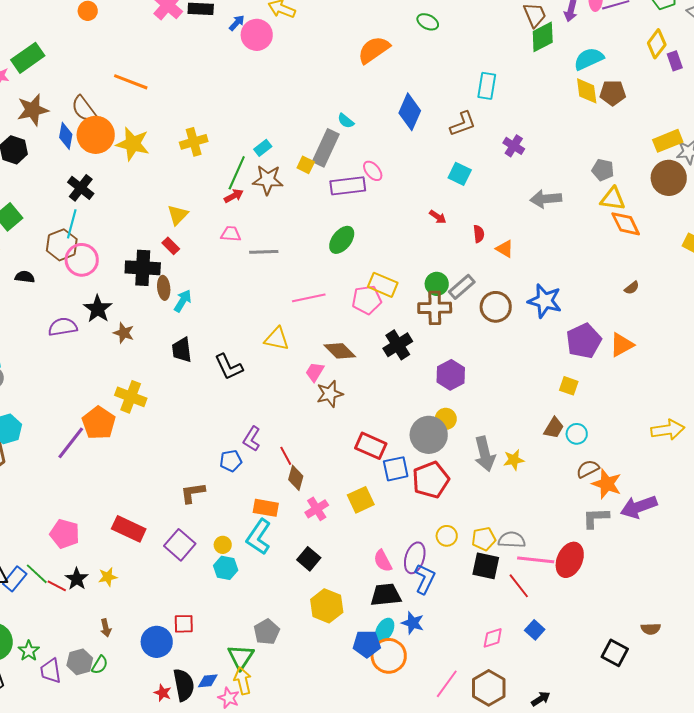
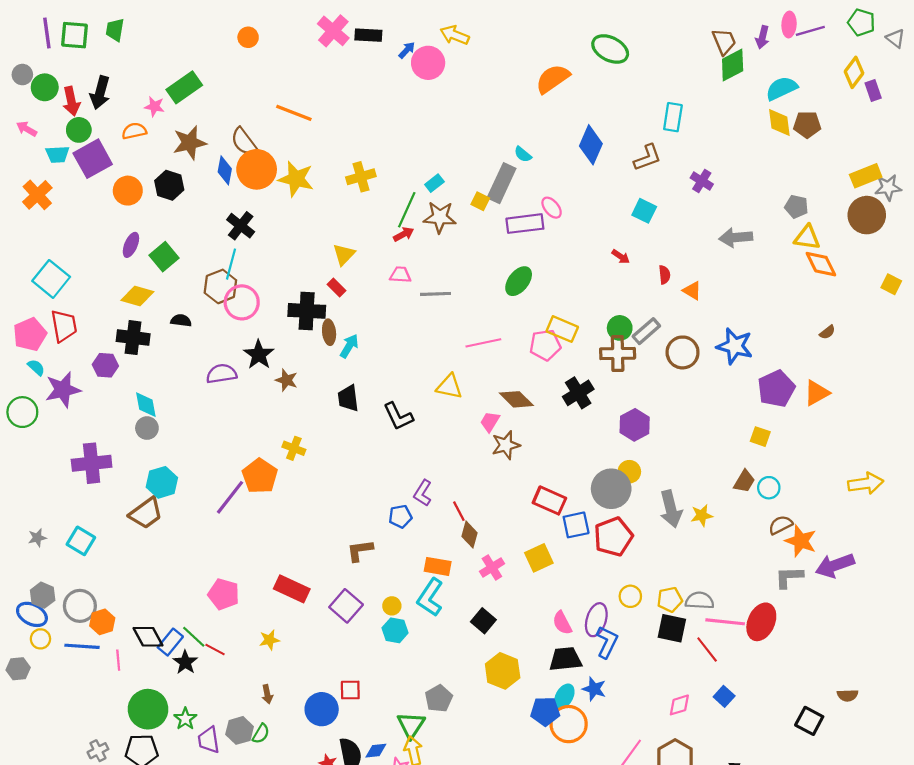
green ellipse: (428, 22) -> (610, 49), size x1.6
yellow cross: (131, 397) -> (294, 448), size x0.7
black star: (77, 579) -> (185, 662), moved

